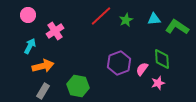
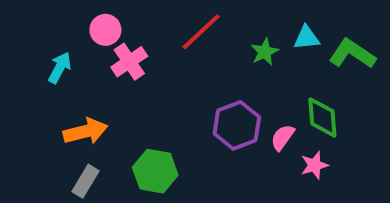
pink circle: (28, 15) -> (105, 30), moved
green star: (126, 20) -> (265, 52), moved
pink cross: (55, 31) -> (129, 62), moved
cyan arrow: (30, 46) -> (60, 68), moved

